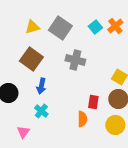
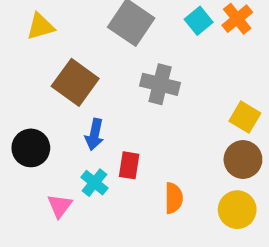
yellow triangle: (32, 27) -> (40, 26), moved
red rectangle: (93, 102) -> (129, 165), moved
pink triangle: (23, 132) -> (60, 206), moved

